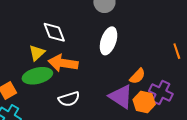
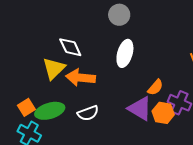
yellow triangle: (37, 53) -> (54, 68), size x1.4
green ellipse: (37, 76) -> (50, 111), moved

